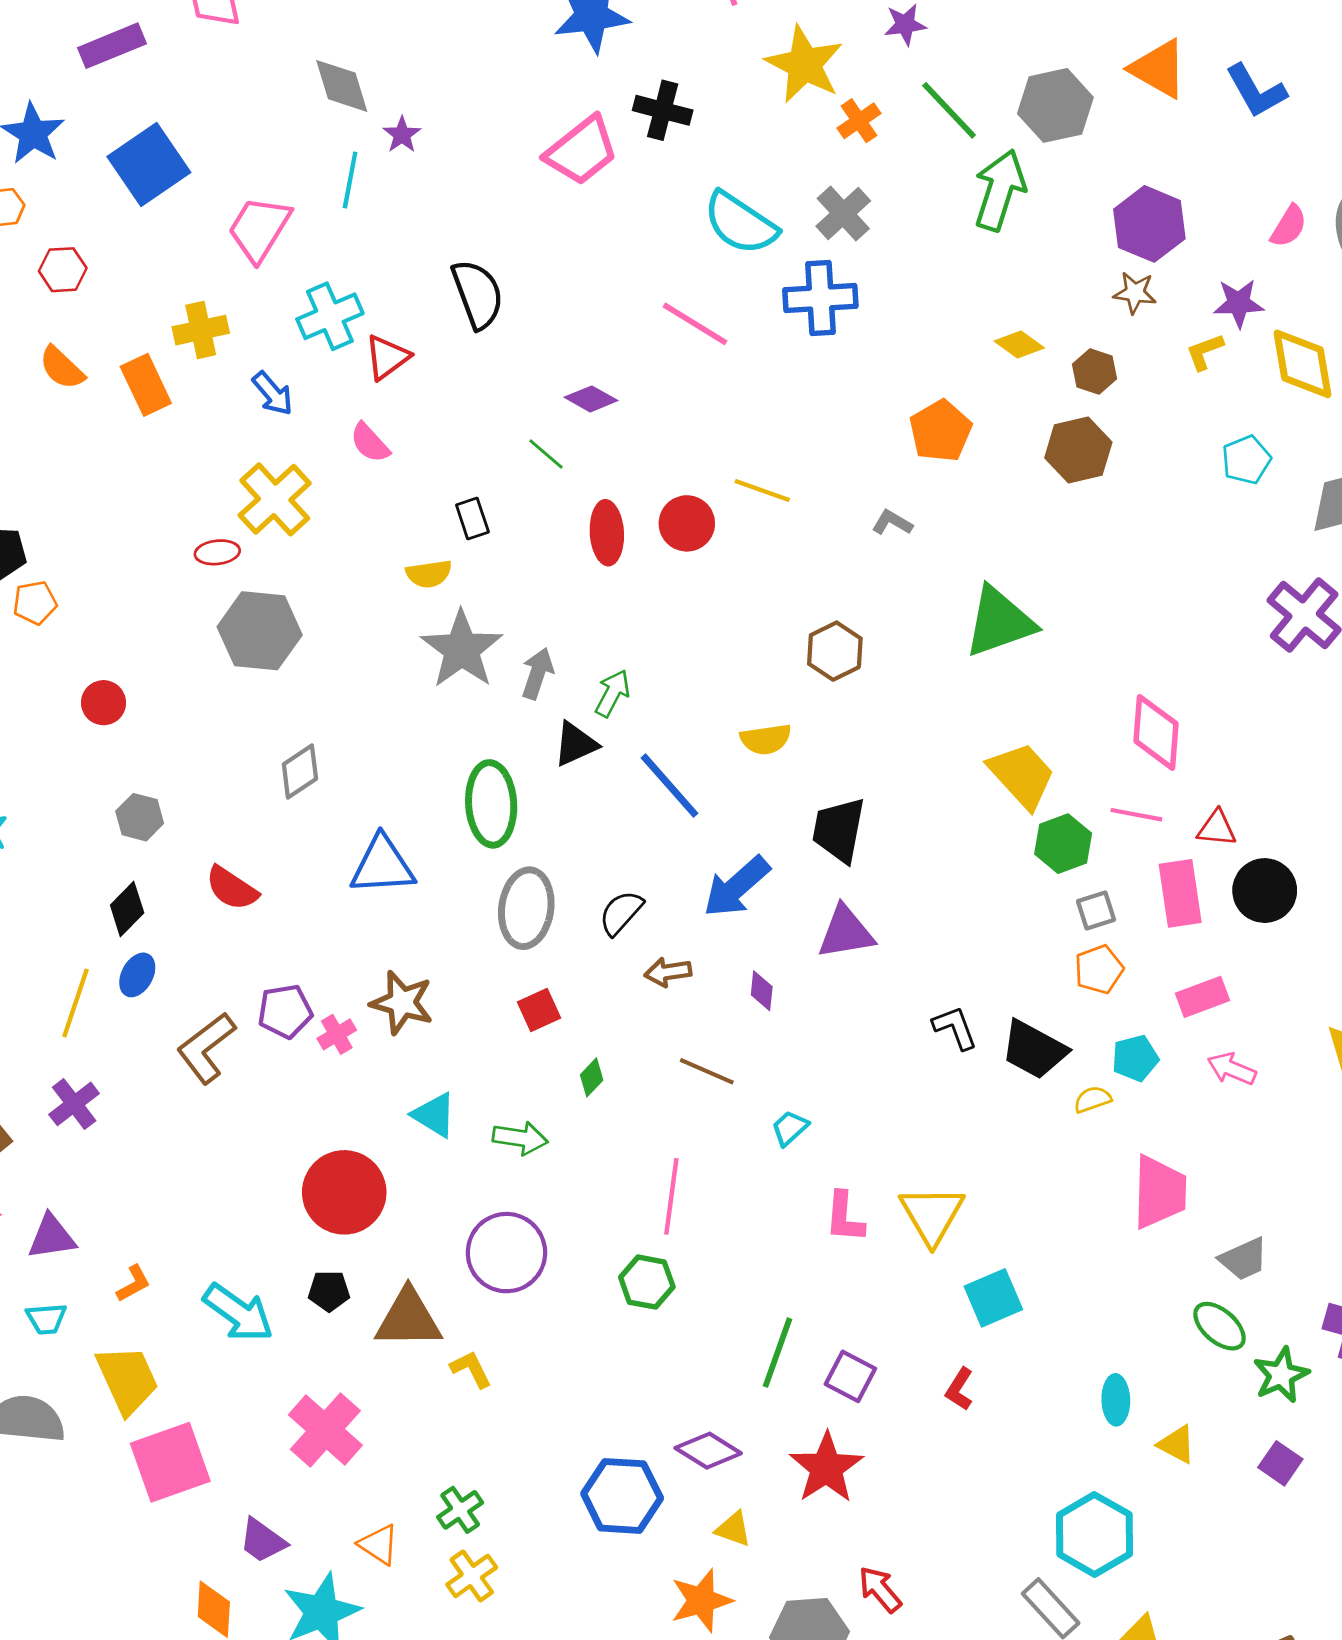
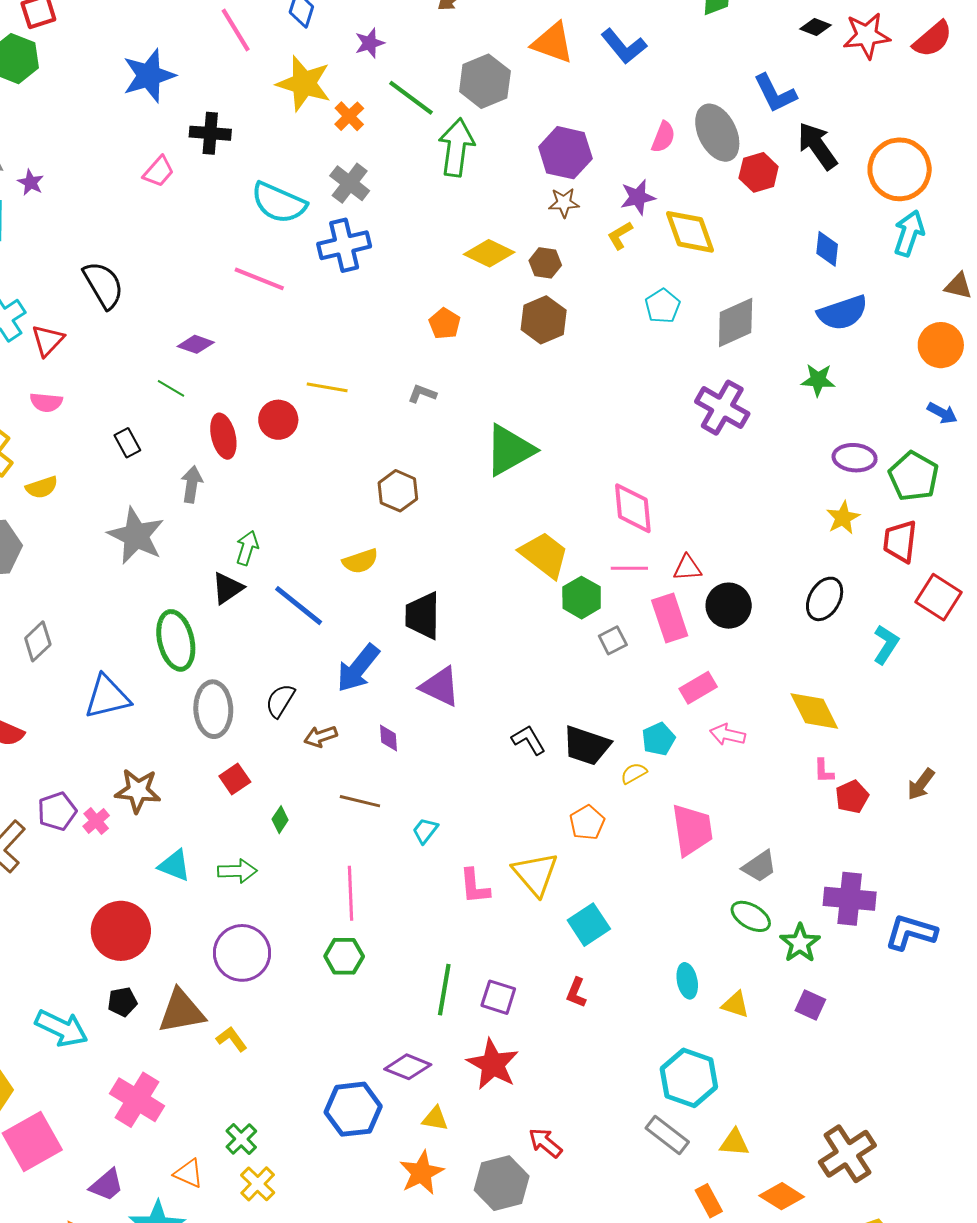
pink trapezoid: (582, 151) -> (159, 172), size x0.6
yellow diamond: (1019, 344) -> (489, 253), size x1.4
orange pentagon: (940, 431) -> (445, 324), size x0.7
pink semicircle: (370, 443) -> (46, 402), turned -32
yellow semicircle: (429, 574) -> (42, 487), moved
gray arrow: (537, 673) -> (192, 484), moved
purple triangle: (846, 932) -> (440, 687), turned 45
orange pentagon: (1099, 969) -> (587, 823), moved
purple trapezoid: (263, 1541) -> (107, 1185), turned -66

